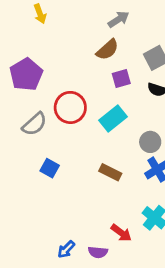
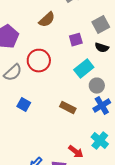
brown semicircle: (107, 50) -> (47, 20), moved
cyan rectangle: (113, 119) -> (84, 69), moved

